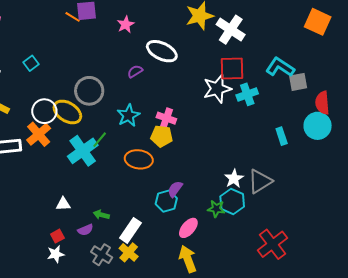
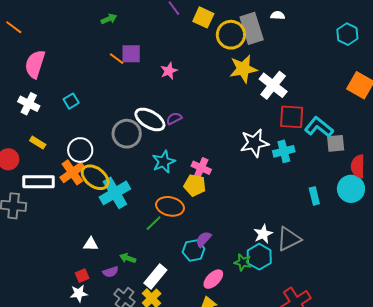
white ellipse: (162, 51) -> (150, 119), moved
red square: (232, 69) -> (292, 117), moved
yellow ellipse: (67, 112) -> (95, 177), moved
green line: (100, 140) -> (154, 223), moved

